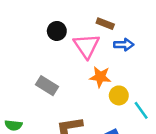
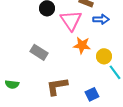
yellow circle: (119, 95) -> (104, 56), moved

